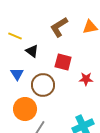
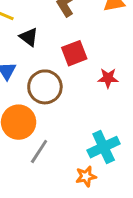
red square: (63, 62) -> (74, 53), turned -36

